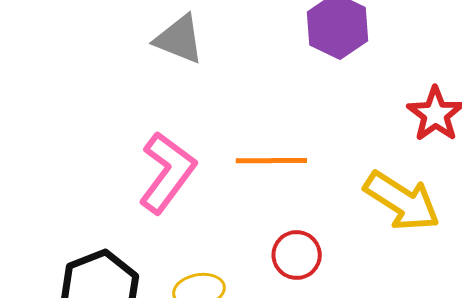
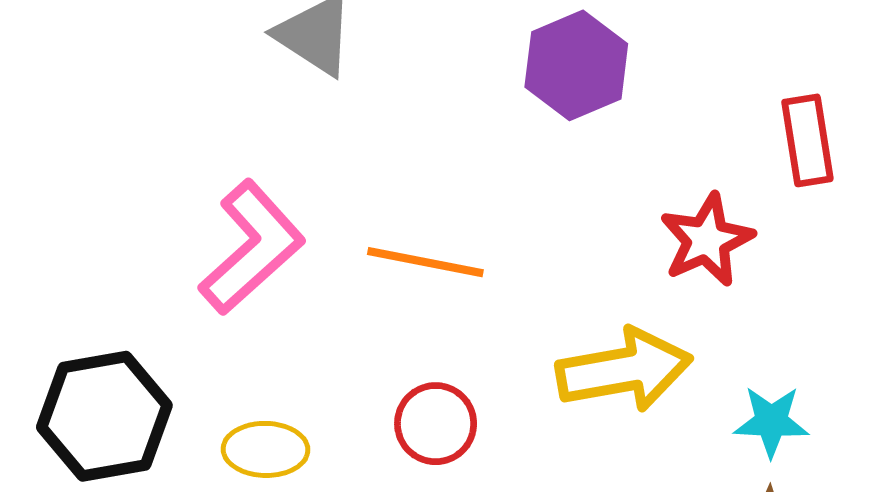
yellow arrow: (402, 201) -> (624, 370), turned -54

